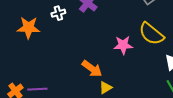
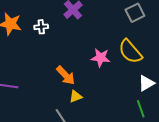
white cross: (58, 13) -> (41, 27), moved

